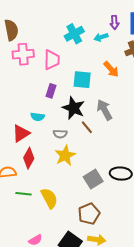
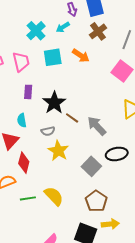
cyan square: (82, 80) -> (53, 57), moved
black star: (74, 108) -> (54, 103), turned 30
gray arrow: (104, 110) -> (97, 126), moved
cyan semicircle: (38, 117) -> (22, 120), turned 88

